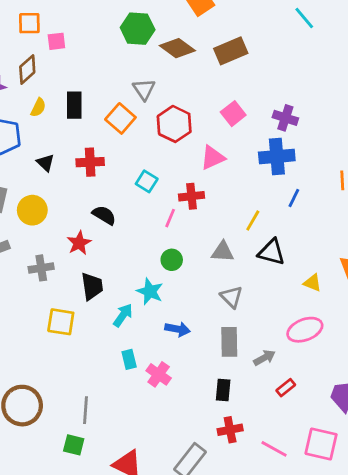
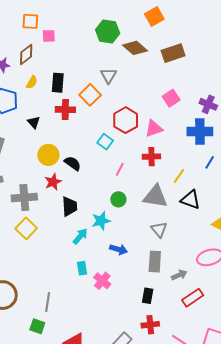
red hexagon: (174, 124) -> (126, 120), moved
red cross: (90, 162) -> (65, 110), moved
red cross: (192, 196) -> (151, 157), moved
yellow circle: (32, 210) -> (48, 155), moved
gray triangle: (223, 252) -> (155, 197), size x1.5
gray cross: (41, 268) -> (24, 198), size x1.4
black trapezoid: (92, 286) -> (70, 206), moved
cyan star: (150, 291) -> (101, 221), turned 30
yellow square: (61, 322) -> (26, 228), moved, turned 30
red rectangle: (286, 388) -> (193, 298), size x1.5

